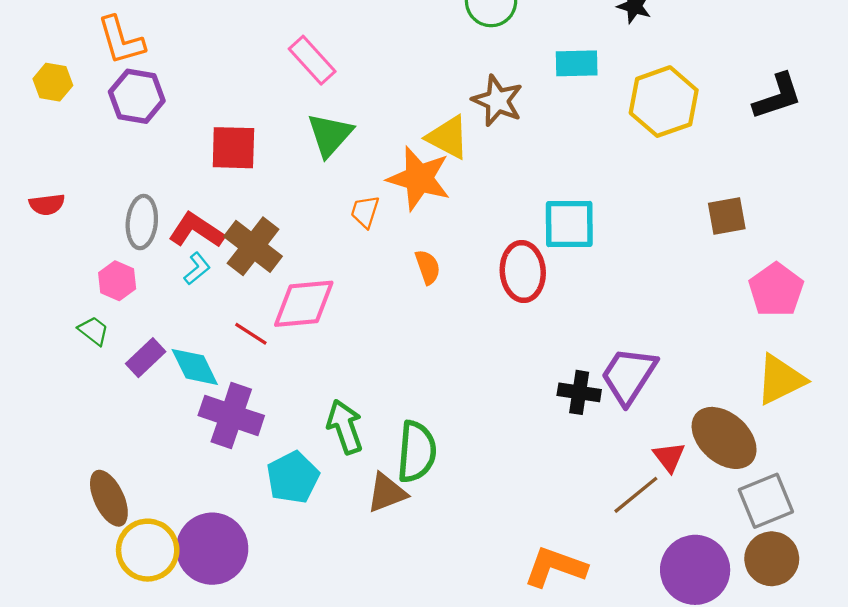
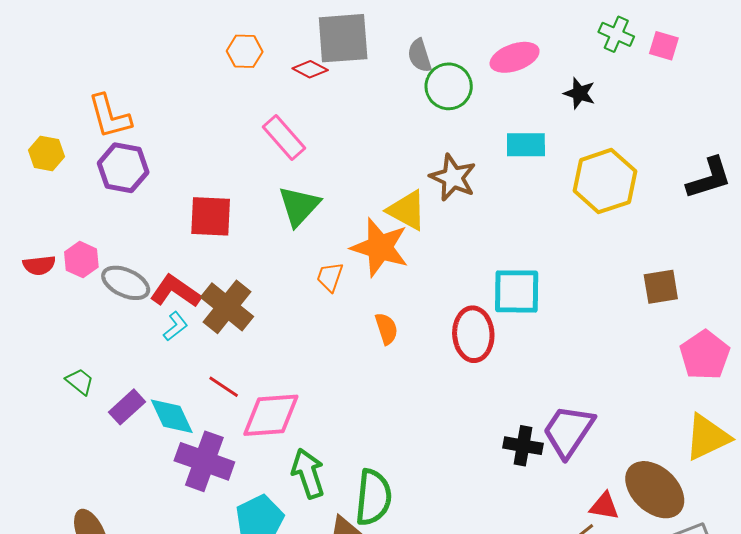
gray ellipse: (142, 222) -> (126, 283), turned -72
pink hexagon: (117, 281) -> (81, 260), moved
pink diamond: (304, 304) -> (271, 415), moved
red triangle: (669, 457) -> (604, 506), turned -44

